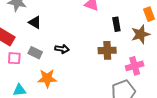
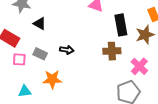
black rectangle: (116, 24) -> (121, 25), size x1.5
pink cross: (135, 66) -> (139, 66), turned -30

